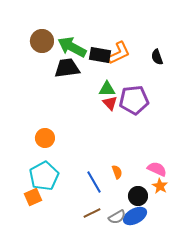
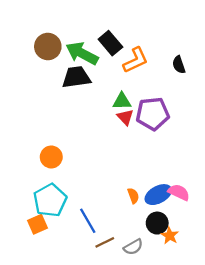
black rectangle: (100, 55) -> (110, 43), moved, turned 40
blue line: (94, 182) -> (88, 221), moved
orange star: (160, 186) -> (170, 236), moved
blue ellipse: (135, 216) -> (158, 195), moved

